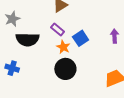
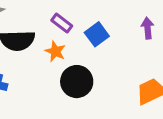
orange star: (63, 47) -> (55, 51), moved

